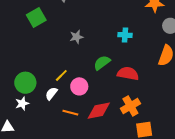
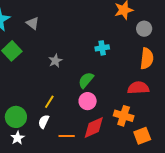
red semicircle: (128, 74) -> (138, 88), moved
pink circle: (79, 86) -> (88, 101), moved
orange cross: (130, 106) -> (124, 116), turned -30

